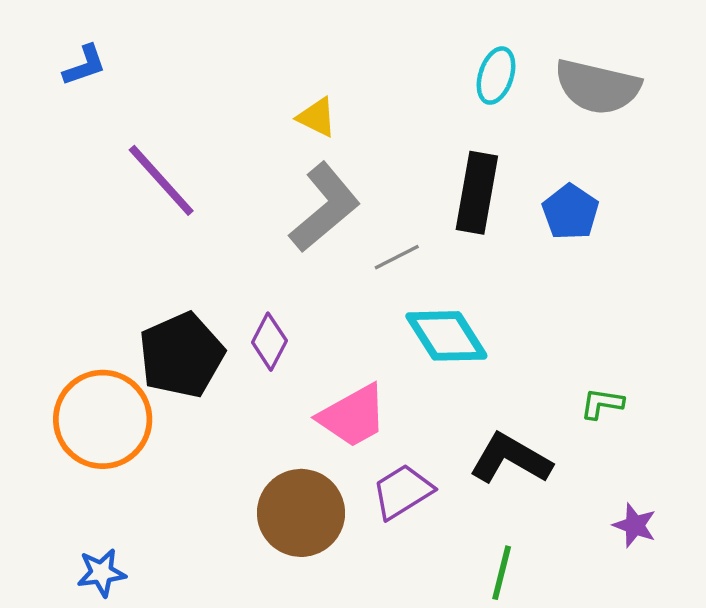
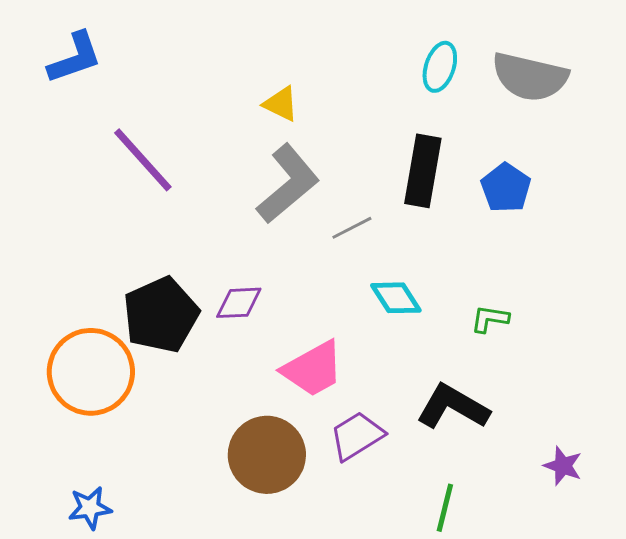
blue L-shape: (85, 65) -> (75, 58), size x1.4
cyan diamond: (446, 336) -> (396, 298), size x0.7
purple diamond: (269, 342) -> (239, 303), turned 60
green L-shape: (602, 404) -> (490, 319), moved

